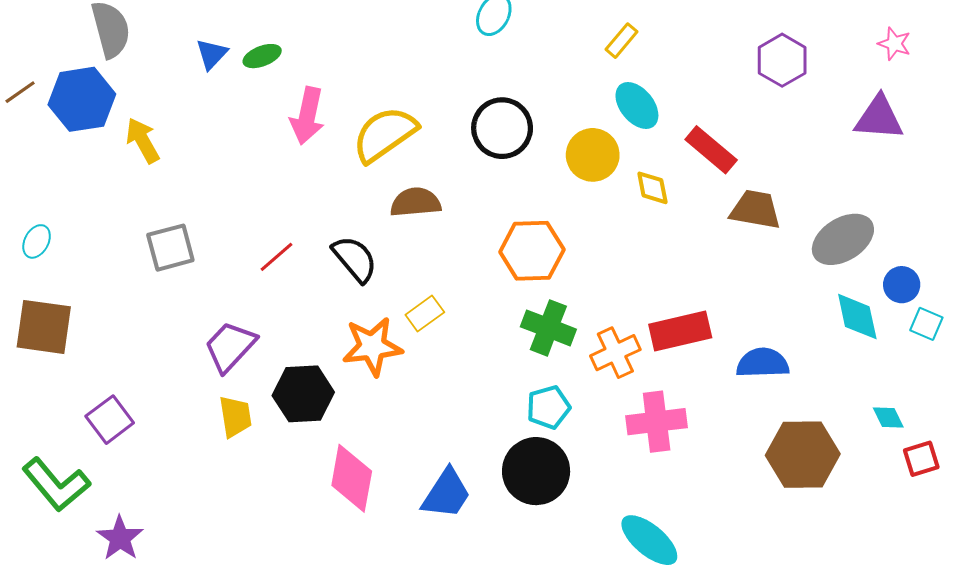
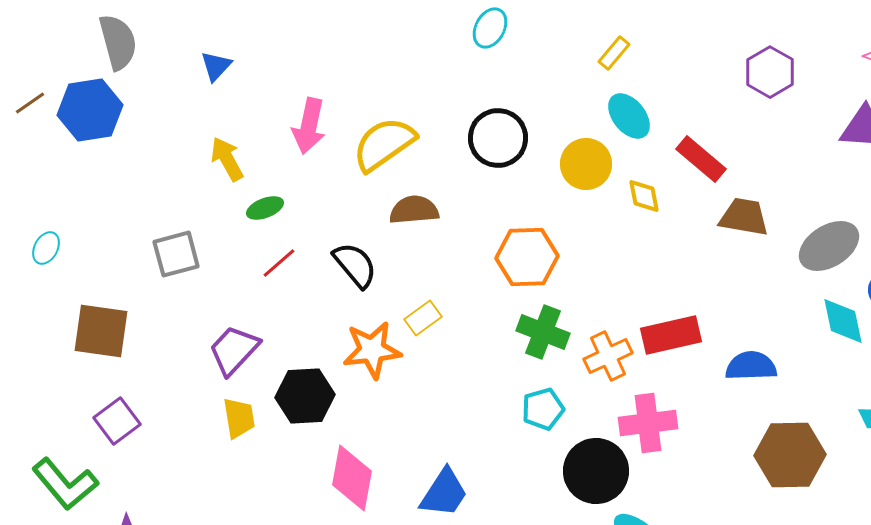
green ellipse: (262, 56) -> (265, 208), moved
yellow arrow: (143, 140) -> (227, 159), moved
brown square: (44, 327) -> (101, 331), moved
black circle: (536, 471) -> (596, 471), moved

